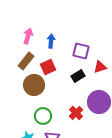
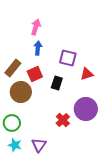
pink arrow: (28, 36) -> (36, 27), moved
black rectangle: (78, 76) -> (57, 83), moved, turned -40
green circle: (43, 116) -> (12, 123), moved

